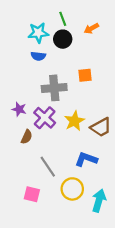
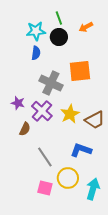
blue semicircle: (38, 56) -> (36, 53), turned -88
orange square: (85, 75) -> (80, 71), size x1.6
gray cross: (54, 88) -> (51, 83), turned 30
pink square: (32, 194) -> (45, 188), moved

